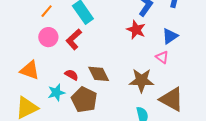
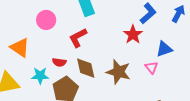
red L-shape: (74, 39) -> (78, 38), moved
red semicircle: (71, 75) -> (59, 62), turned 144
brown star: (141, 80) -> (118, 72), moved

